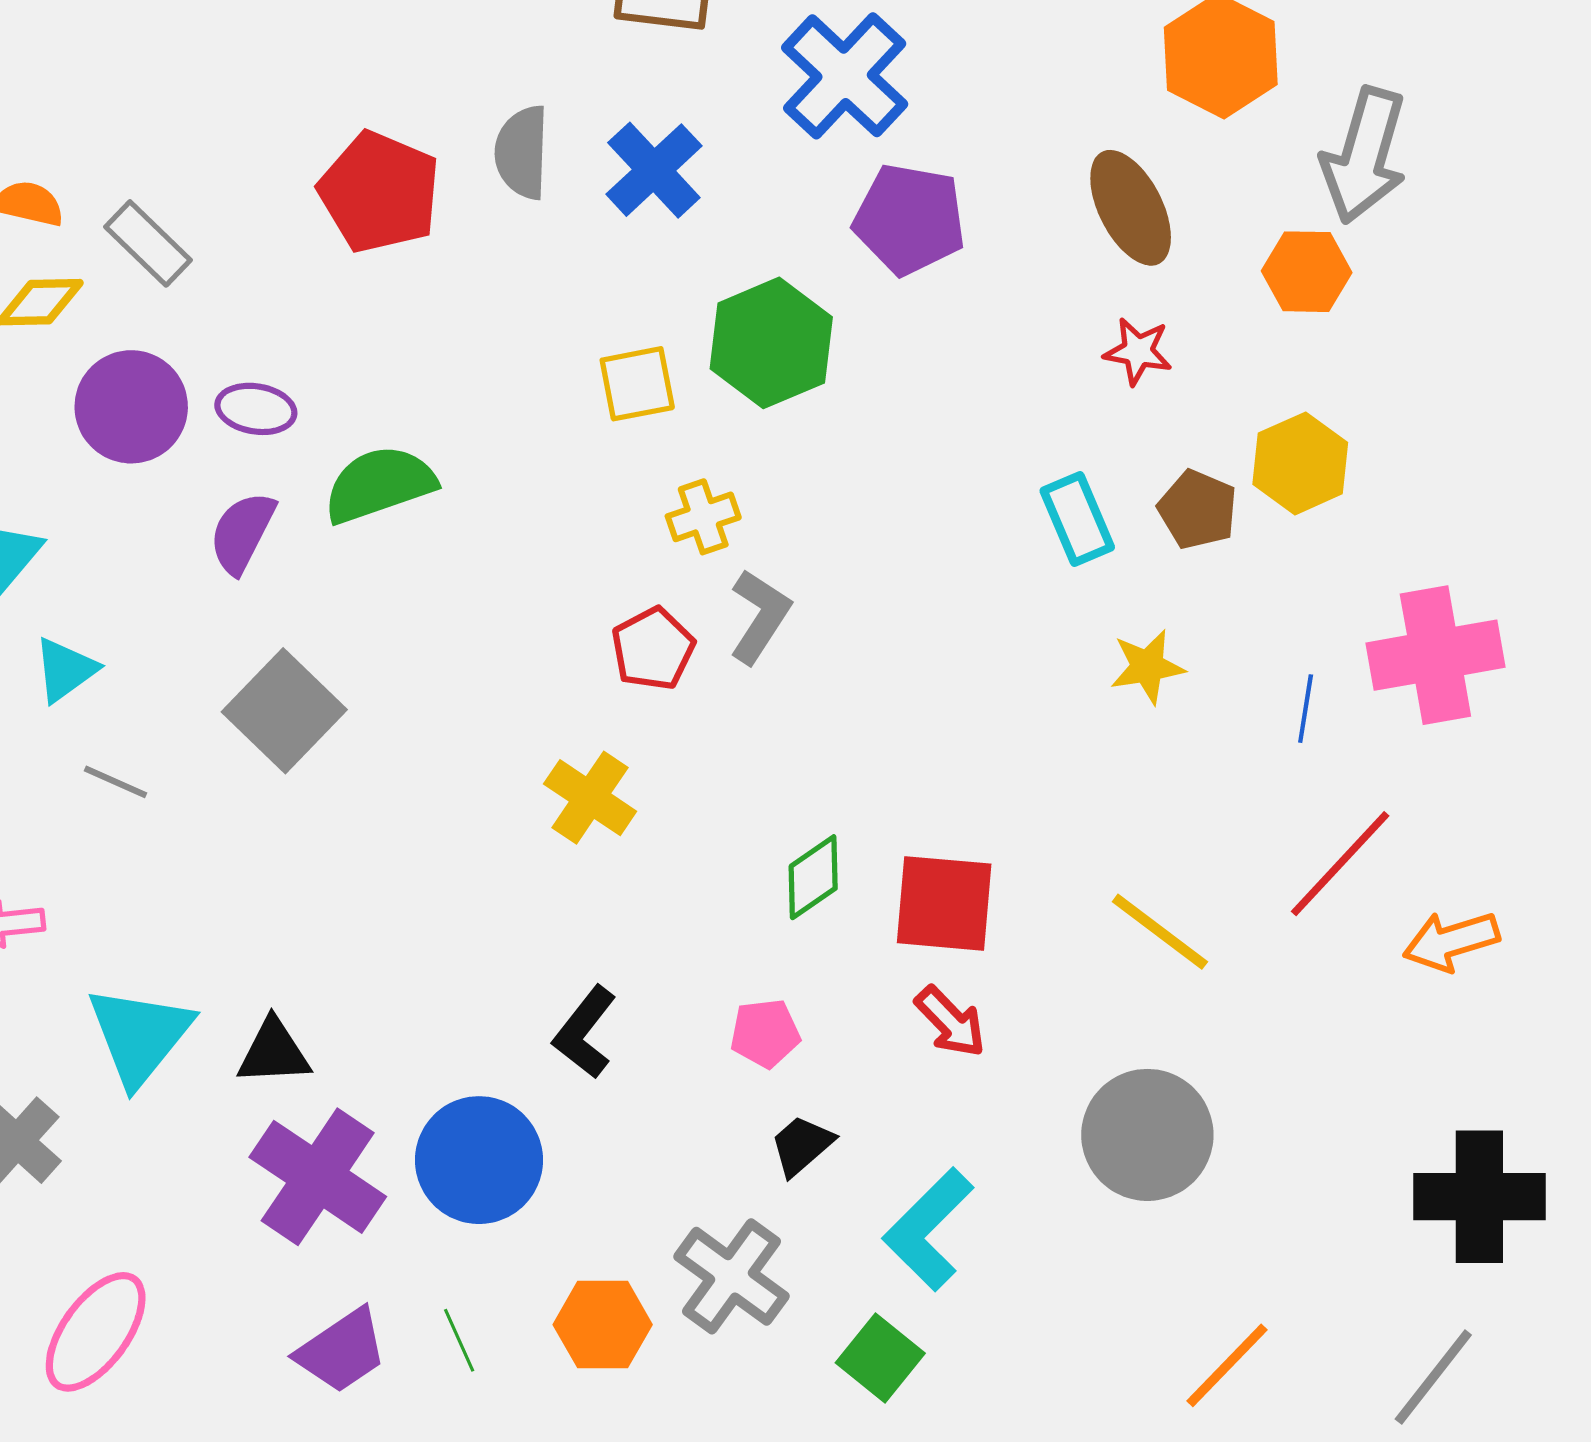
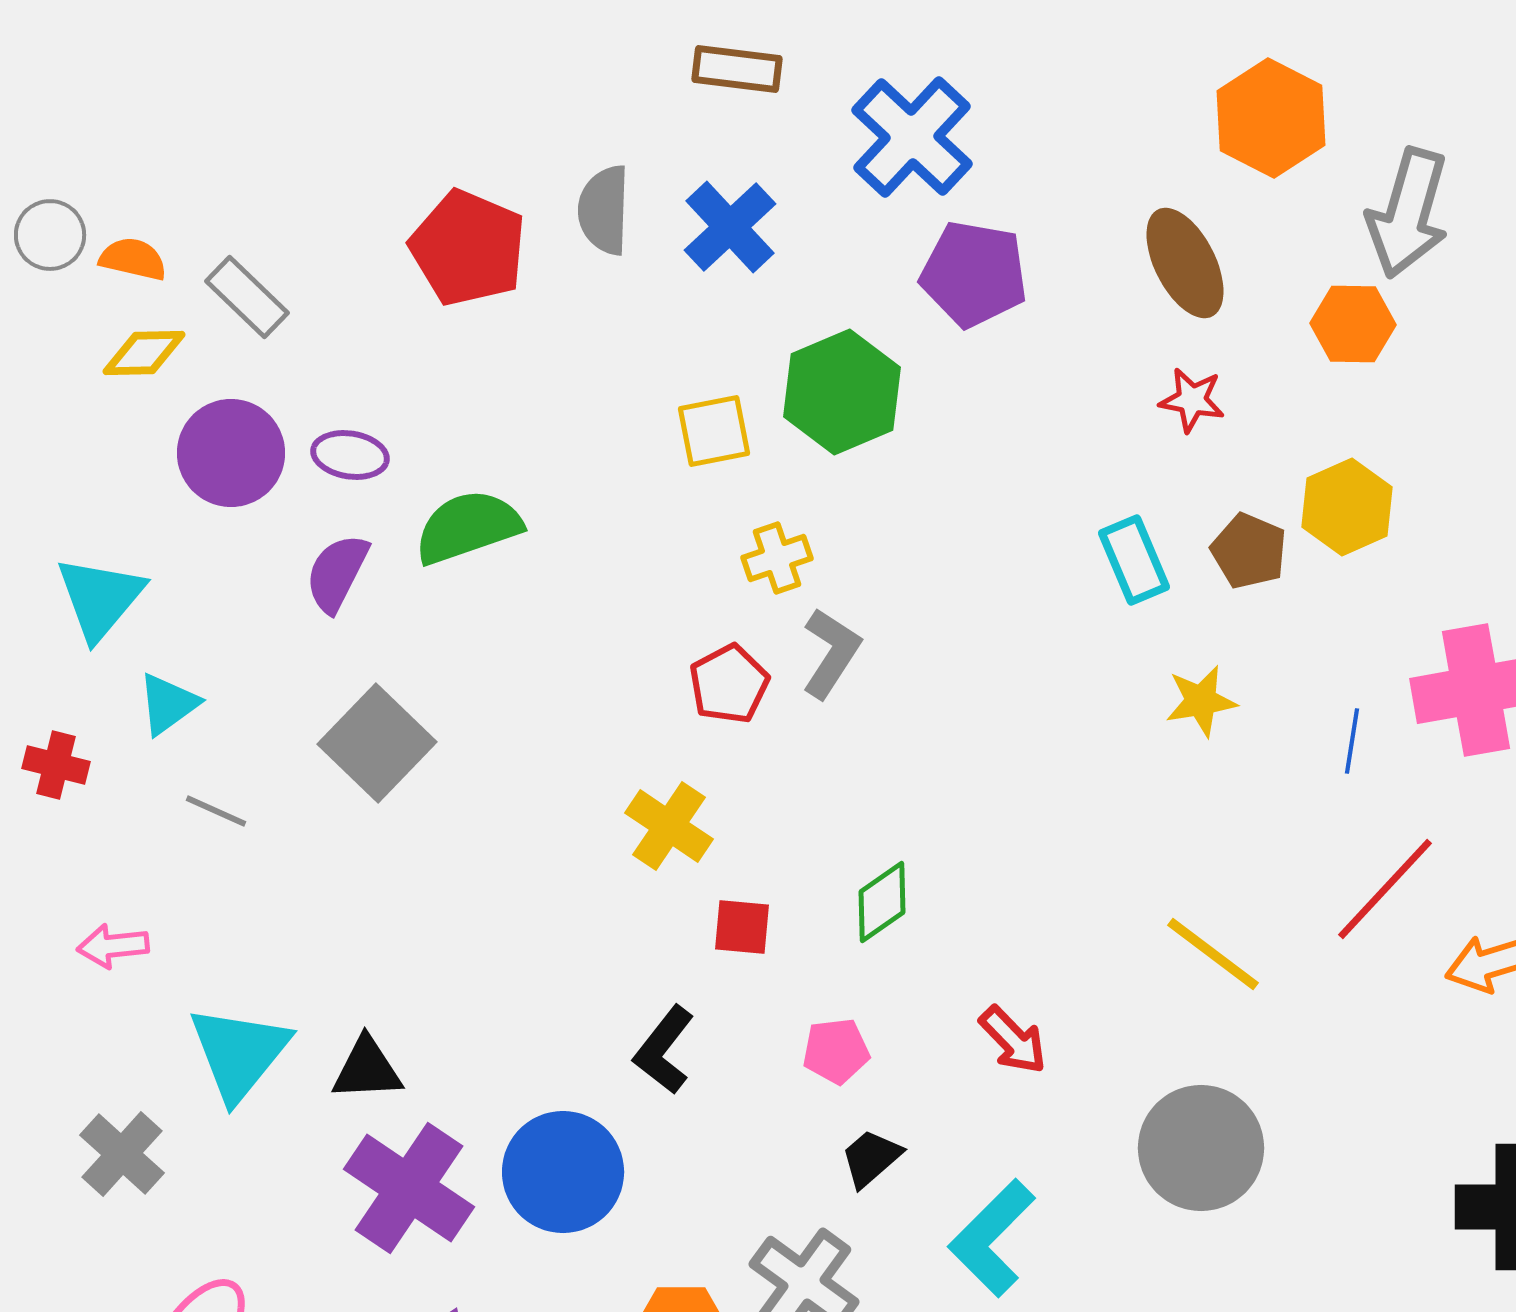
red square: (944, 903) -> (742, 927), moved, size x0.6

